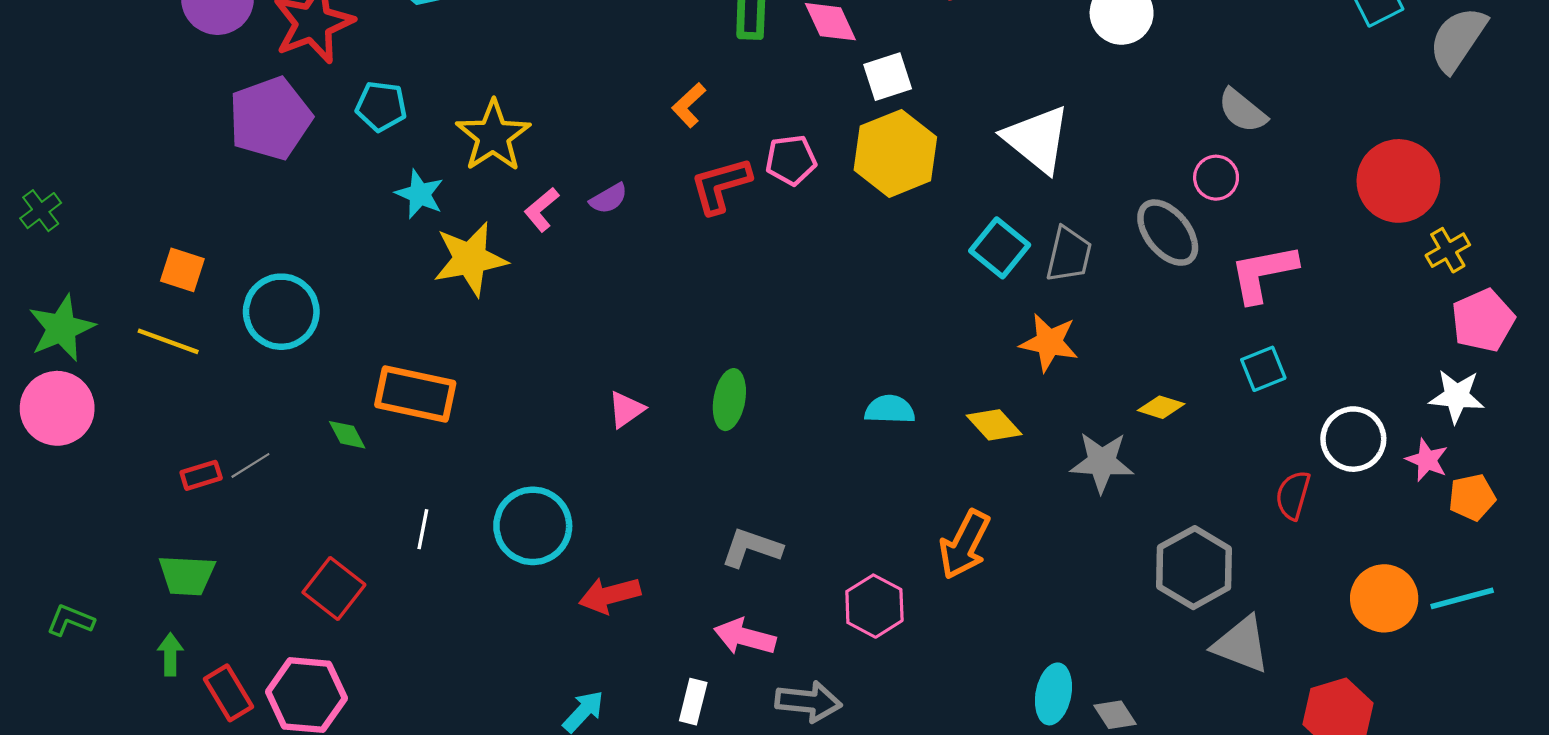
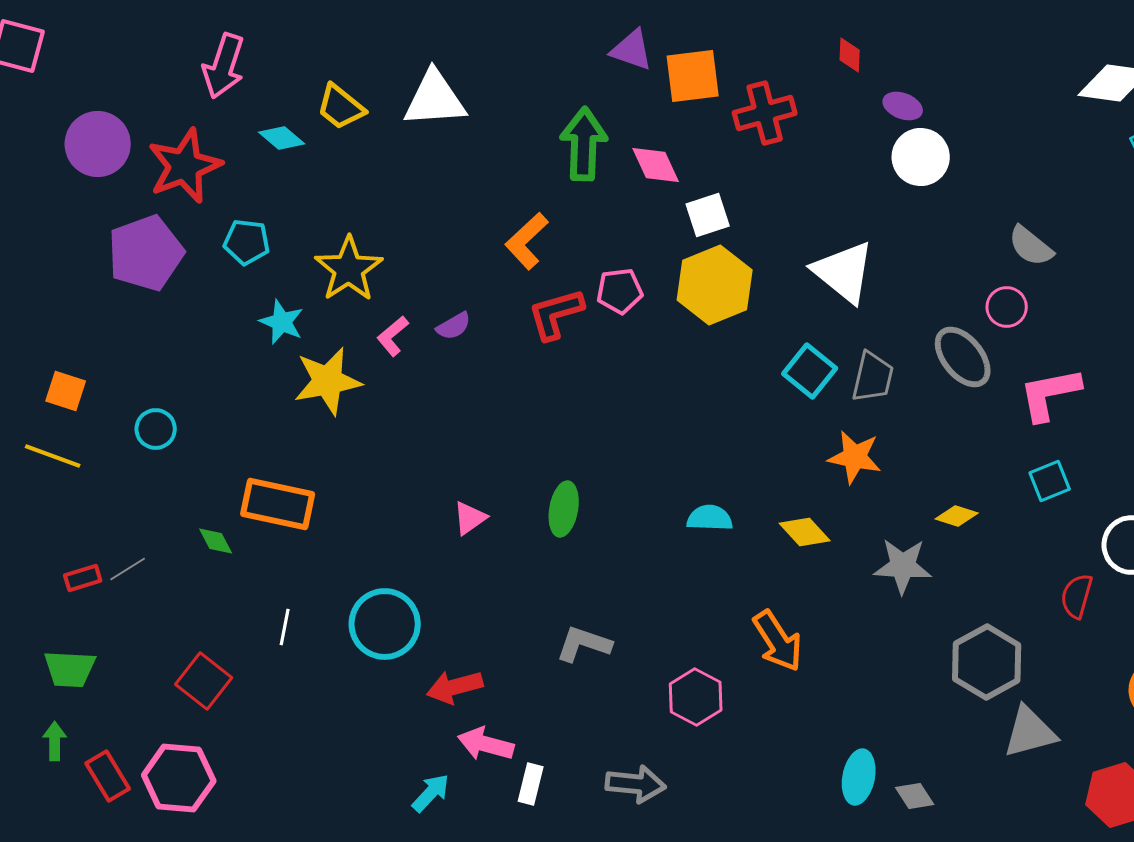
orange L-shape: (689, 105) -> (527, 241), size x1.4
cyan circle: (281, 312) -> (156, 429), size x0.6
orange arrow: (964, 545) -> (778, 641), turned -60
pink arrow: (745, 637) -> (486, 744), moved
gray triangle: (1241, 644) -> (1030, 732), turned -36

